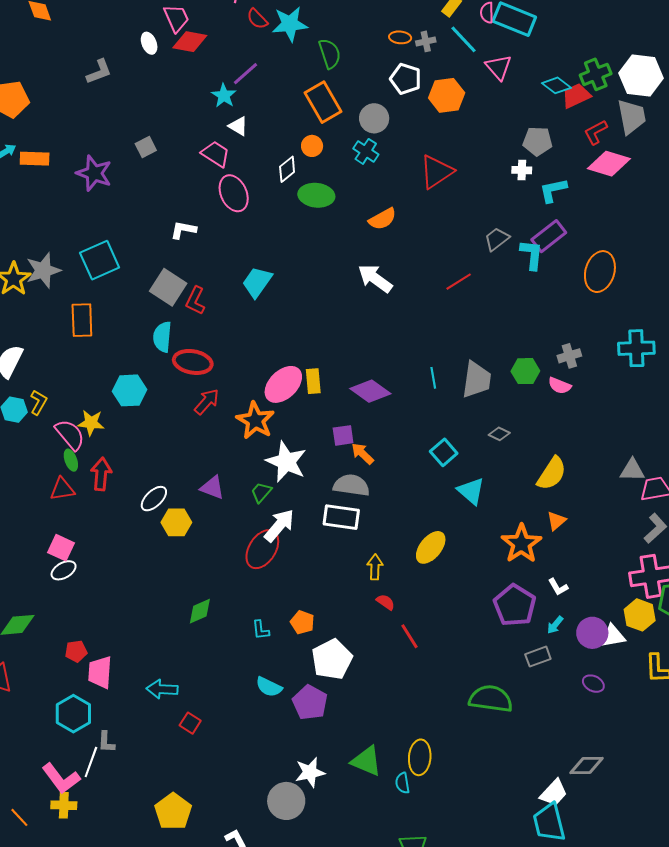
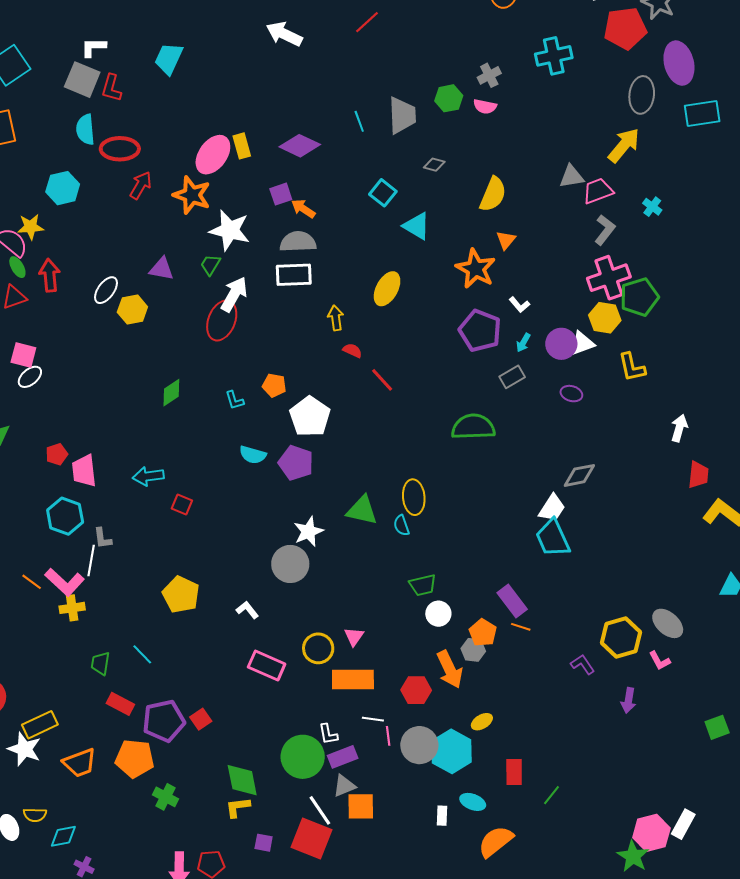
white L-shape: (183, 230) -> (93, 47), moved
orange line: (19, 817) -> (32, 582), moved

